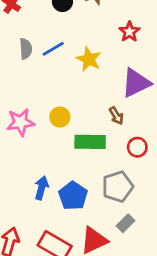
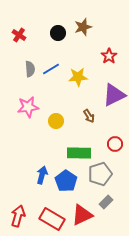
yellow star: (89, 59) -> (78, 77), turned -30
brown arrow: (116, 116) -> (89, 116), moved
pink star: (20, 122) -> (28, 107), moved
green rectangle: (90, 142) -> (79, 153), moved

